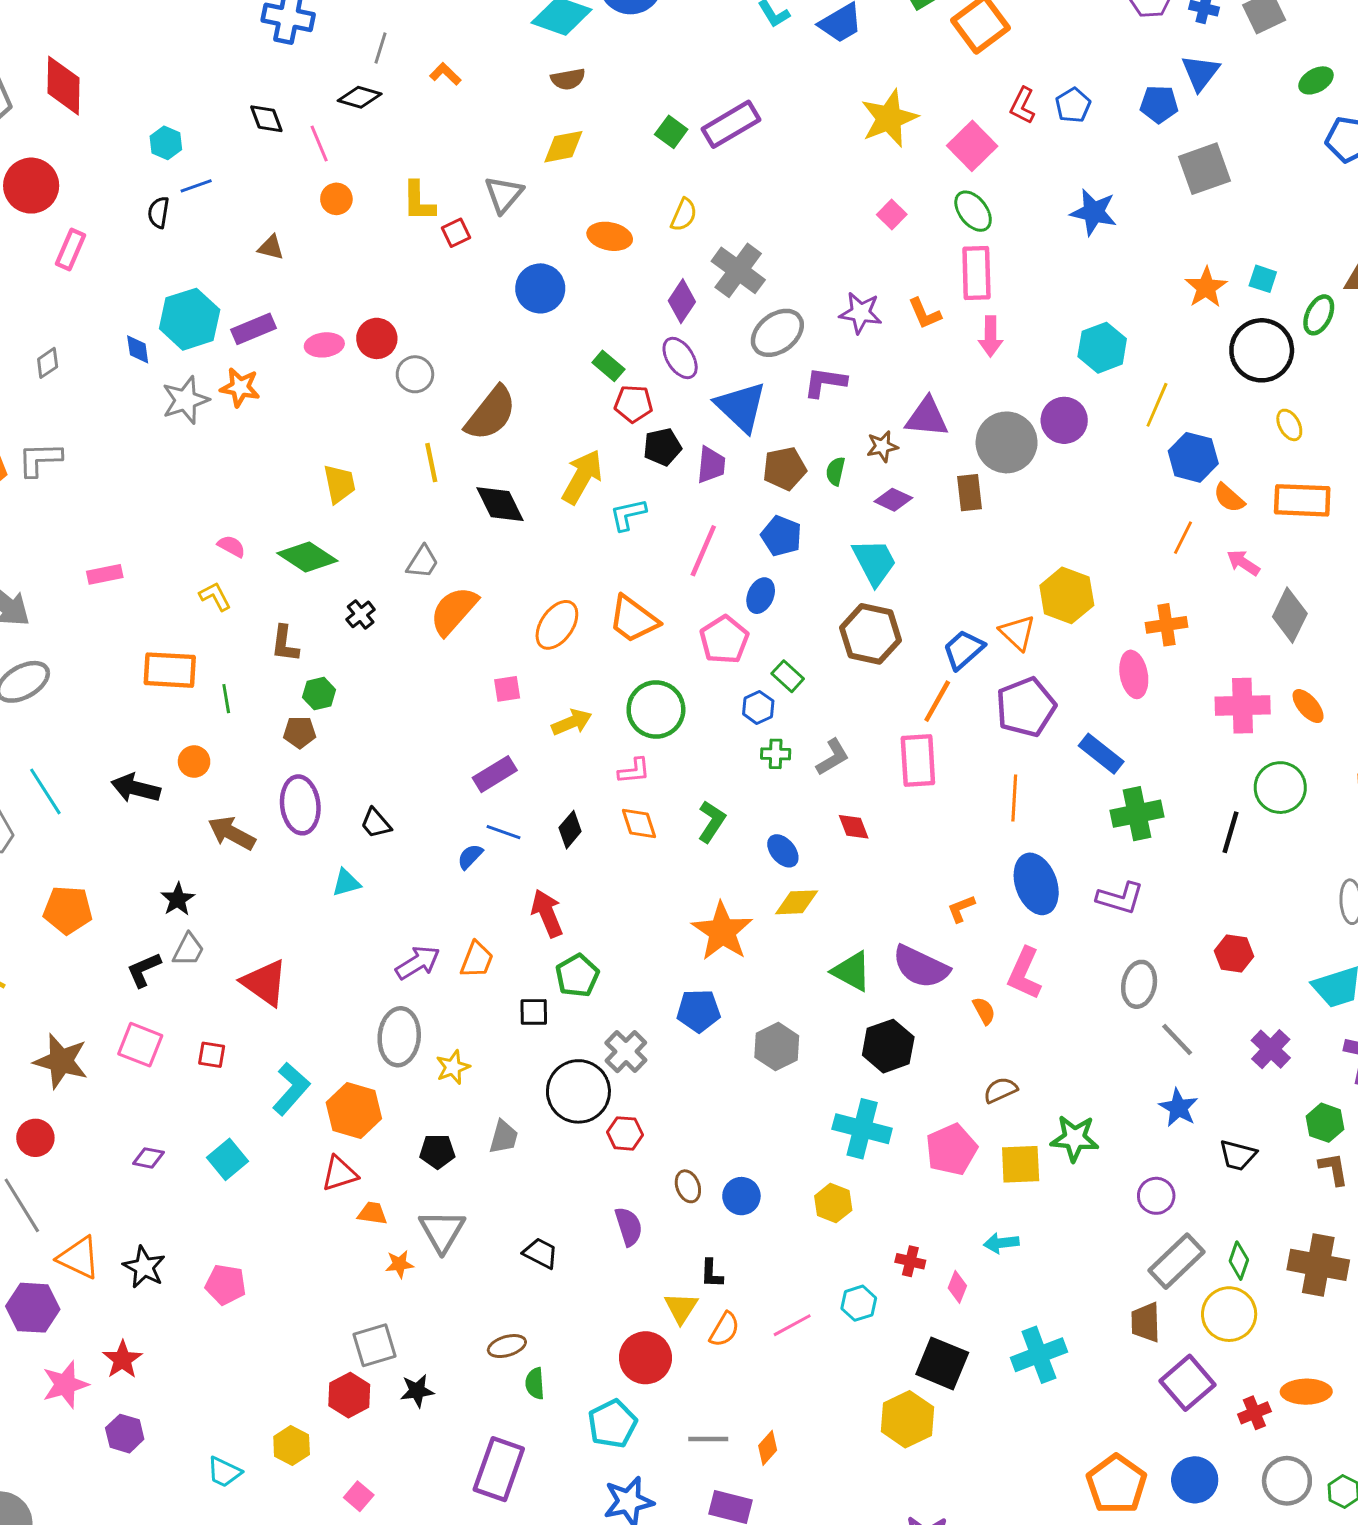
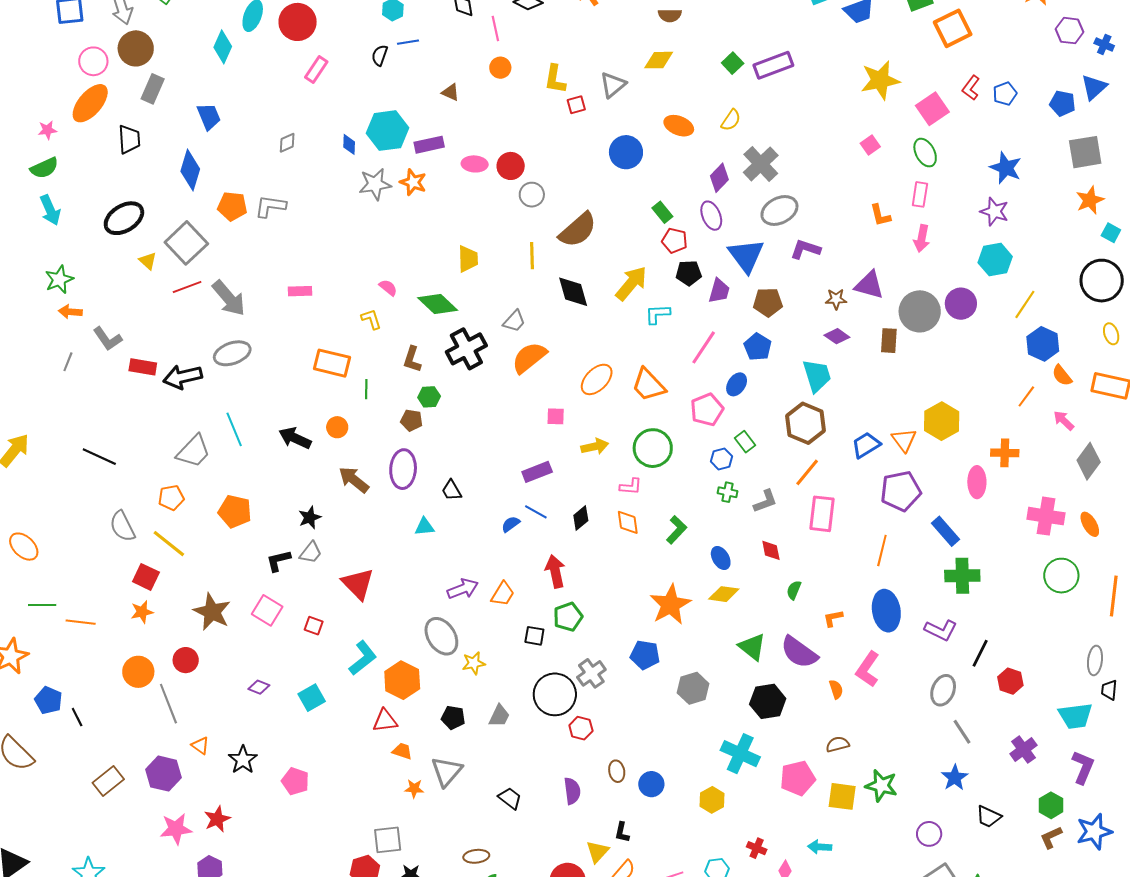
pink rectangle: (976, 273) -> (920, 194), size x0.7
orange star: (1206, 287) -> (1090, 200), moved
purple star: (861, 313) -> (994, 212), moved
green semicircle: (835, 471) -> (794, 590), moved
black cross: (361, 614) -> (466, 349), size x2.0
orange line: (937, 701) -> (807, 472), moved
black line: (1231, 832) -> (980, 653), moved
gray ellipse: (399, 1037) -> (441, 636), turned -48
brown L-shape: (1333, 1169) -> (1051, 837), turned -115
orange triangle: (79, 1258) -> (200, 746), size x0.6

